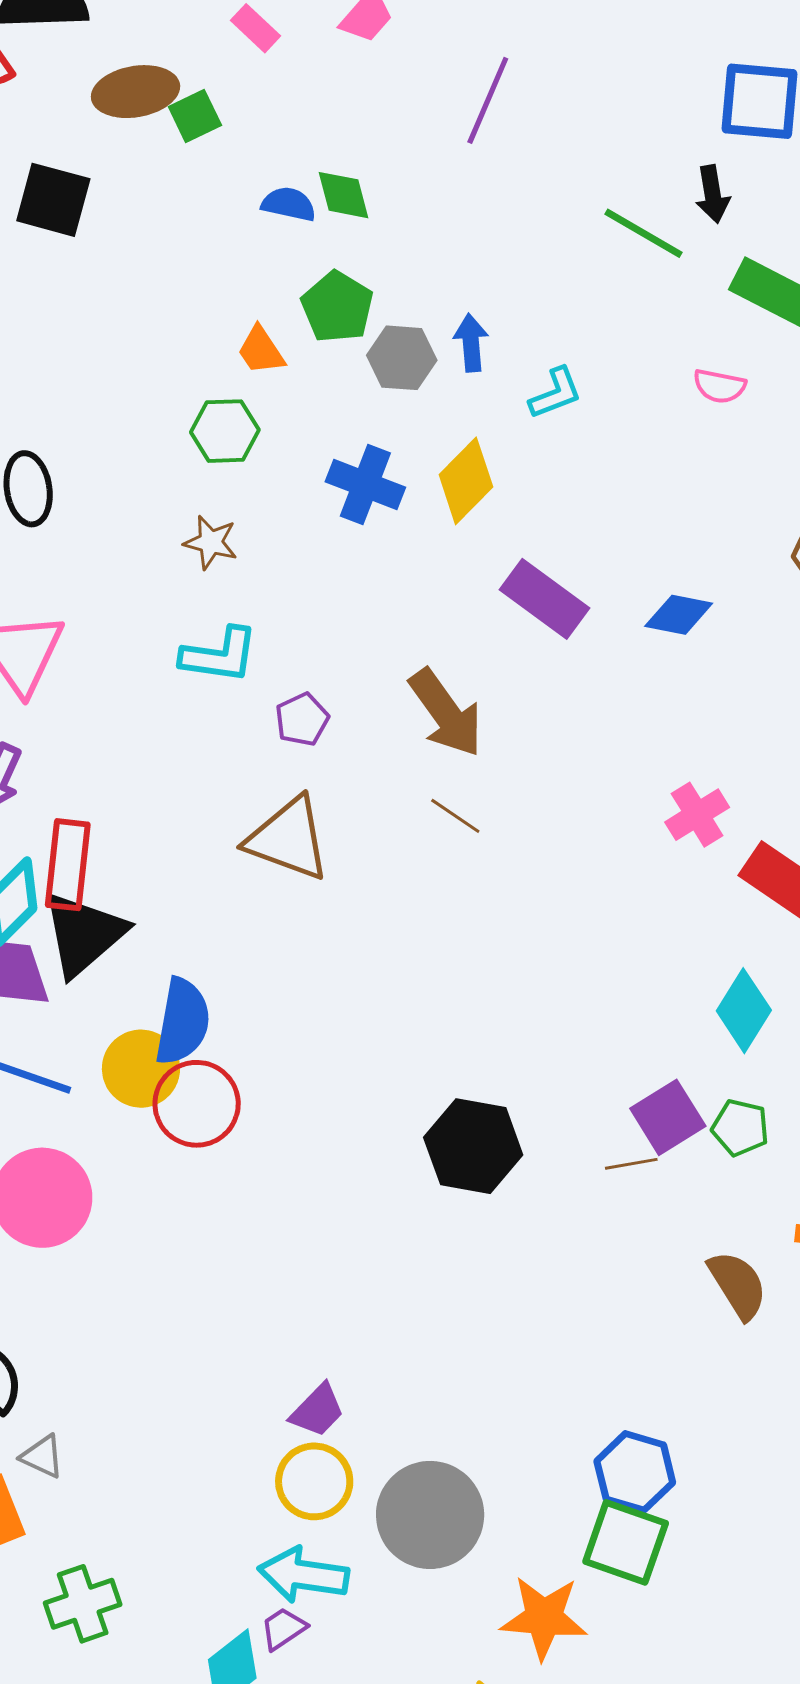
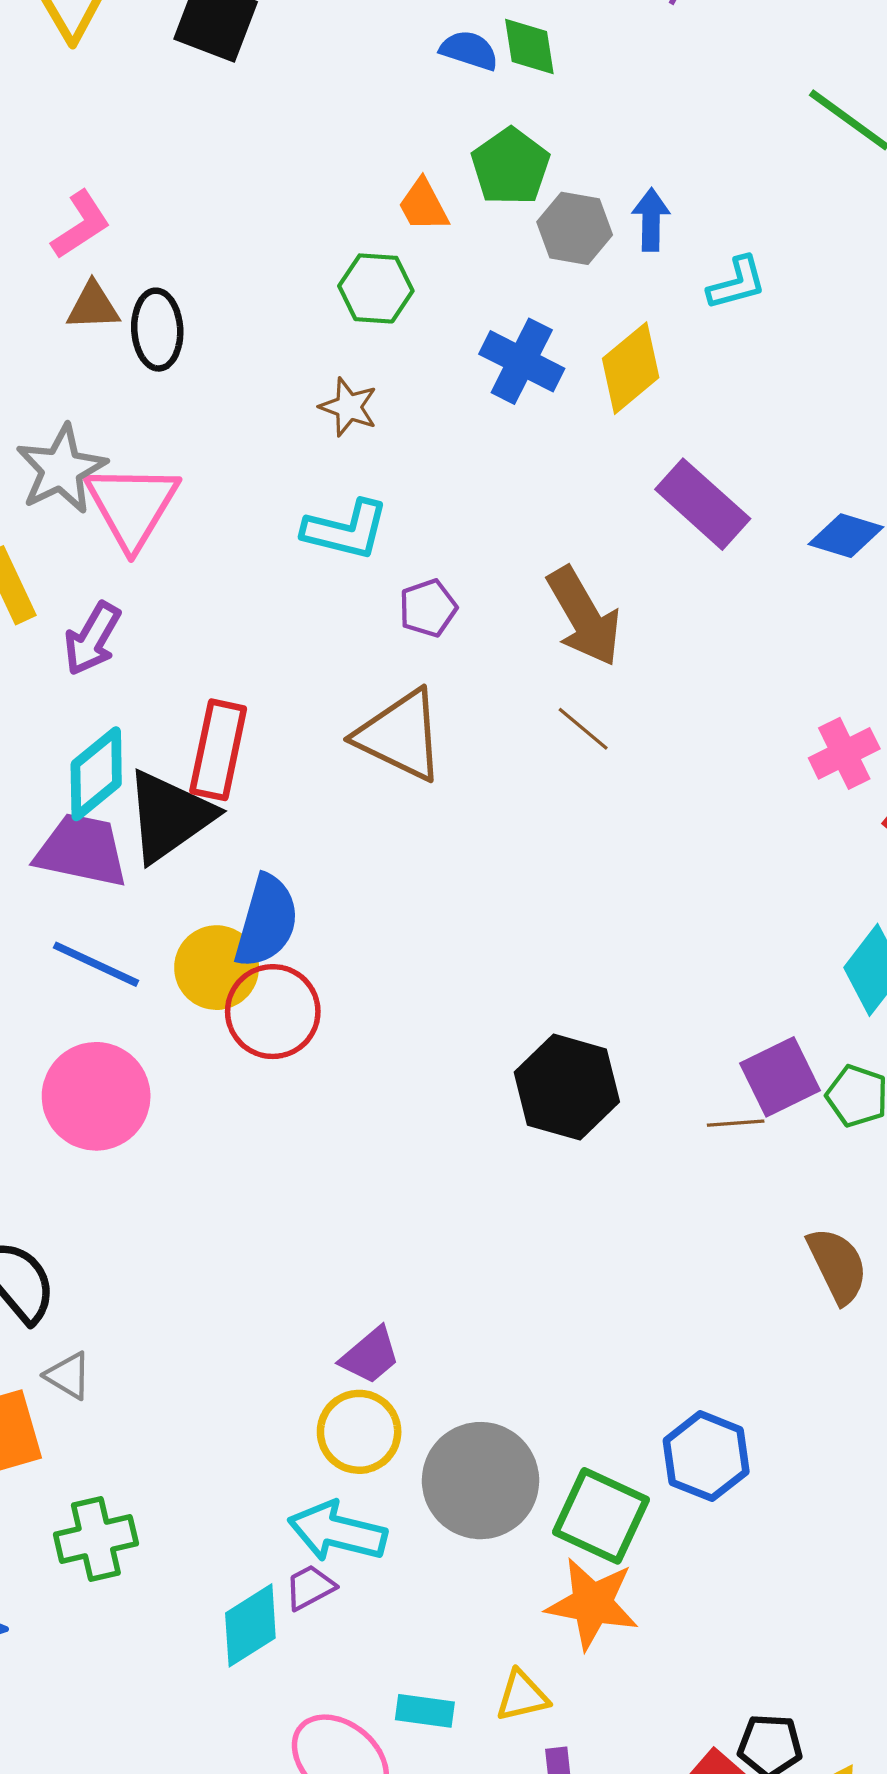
red rectangle: (68, 865) -> (218, 750), moved
green square: (626, 1542) -> (601, 1516), moved

